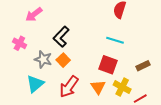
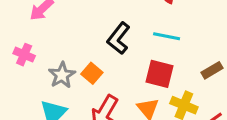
black L-shape: (61, 37) -> (119, 38), moved
gray star: (43, 59) -> (62, 75), turned 30

